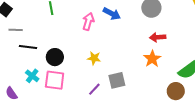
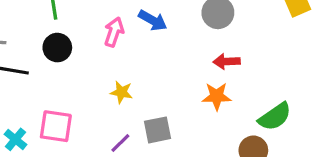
black circle: (55, 57) -> (57, 48), moved
orange star: (152, 59) -> (217, 96), turned 30
cyan cross: (32, 76) -> (15, 139), moved

